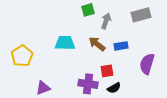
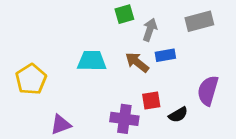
blue rectangle: (121, 46) -> (165, 55), moved
black semicircle: (114, 88) -> (178, 115), moved

